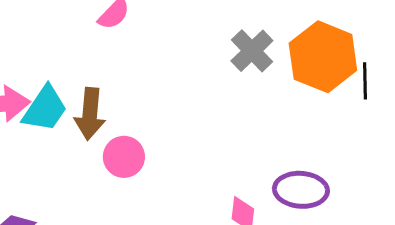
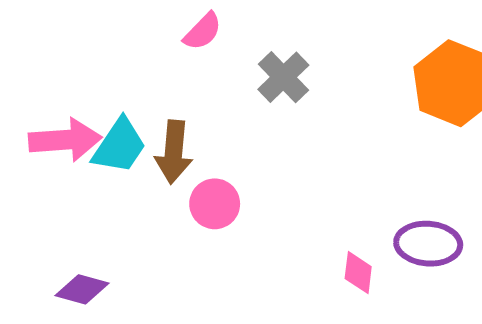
gray cross: (252, 51) -> (283, 77), moved

